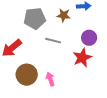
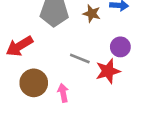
gray line: (53, 41) -> (80, 59), moved

